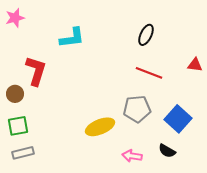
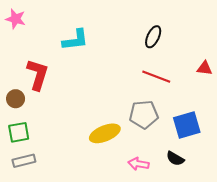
pink star: (15, 18) -> (16, 19), turned 30
blue square: (178, 119) -> (187, 125), turned 32

